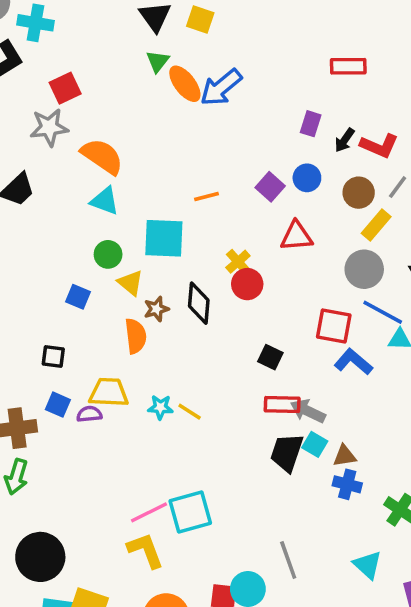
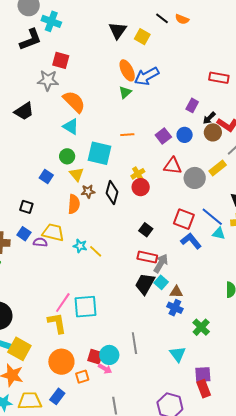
green triangle: (158, 61) -> (125, 92), moved
red square: (65, 88) -> (61, 60), turned 30
brown circle: (359, 193) -> (213, 132), moved
gray circle: (364, 269) -> (195, 178), moved
gray arrow: (308, 411) -> (161, 263), turned 84
pink line: (149, 512) -> (63, 303), turned -40

